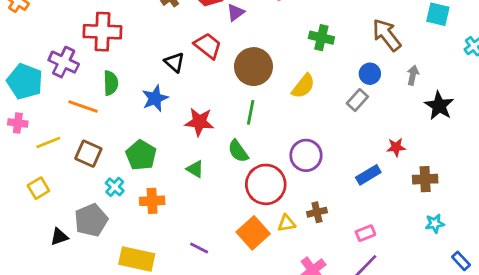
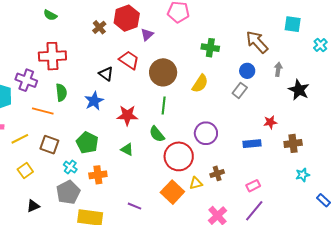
blue rectangle: (368, 175) -> (252, 144), turned 30
yellow square: (38, 188) -> (25, 171), moved
gray pentagon: (91, 220) -> (68, 192), moved

